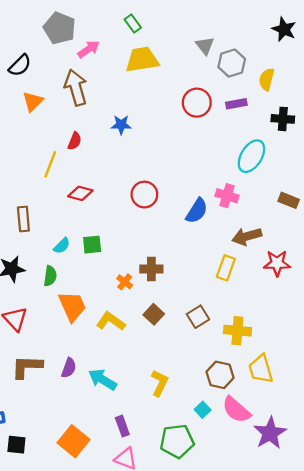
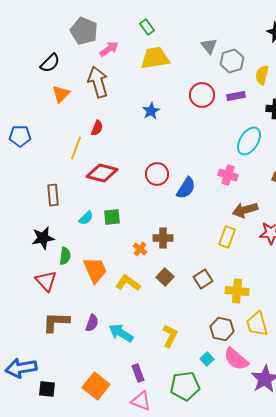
blue star: (121, 125) -> (151, 111), moved, turned -30
red diamond: (80, 193) -> (102, 173), size x1.4
blue semicircle: (197, 211) -> (186, 188), moved
green semicircle: (50, 276) -> (65, 256), moved

